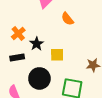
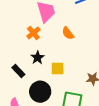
orange cross: (18, 34) -> (33, 33), moved
black rectangle: (17, 57) -> (18, 71), turned 56

